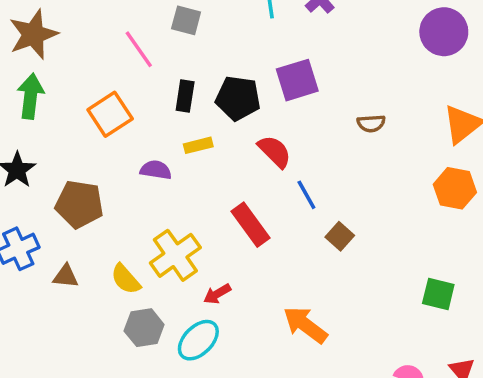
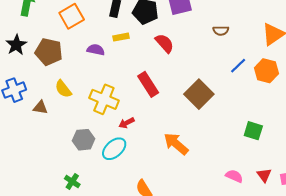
blue line: (306, 195) -> (238, 66), moved, turned 72
brown pentagon: (79, 204) -> (49, 52), moved
brown square: (340, 236) -> (199, 94), size x1.8
yellow cross: (175, 255) -> (104, 99), turned -36
yellow semicircle: (126, 279) -> (63, 89), moved

